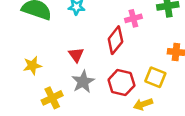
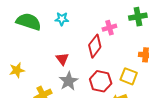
yellow star: (32, 66) -> (17, 70), moved

